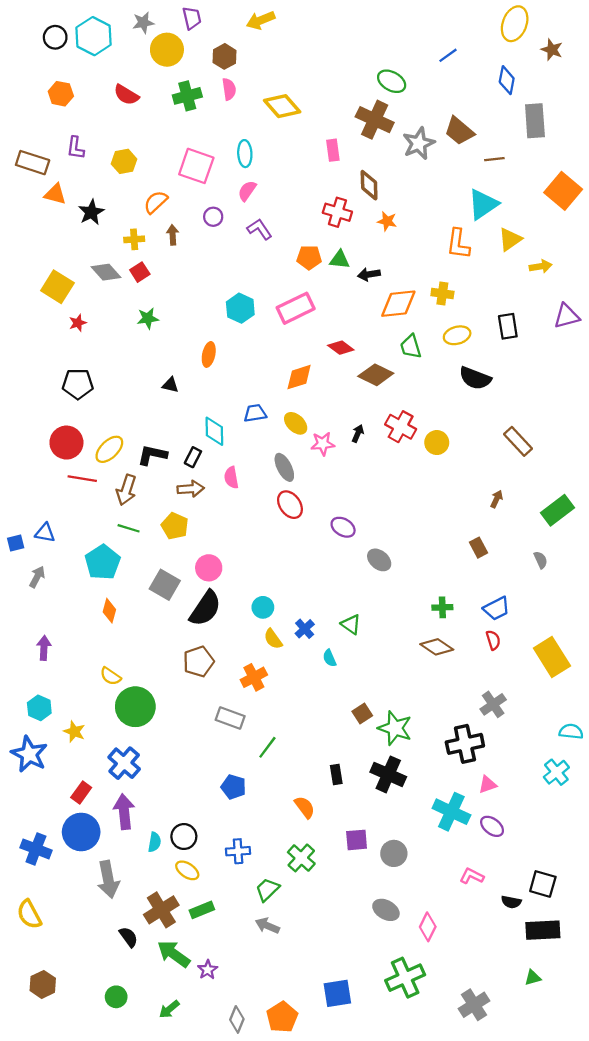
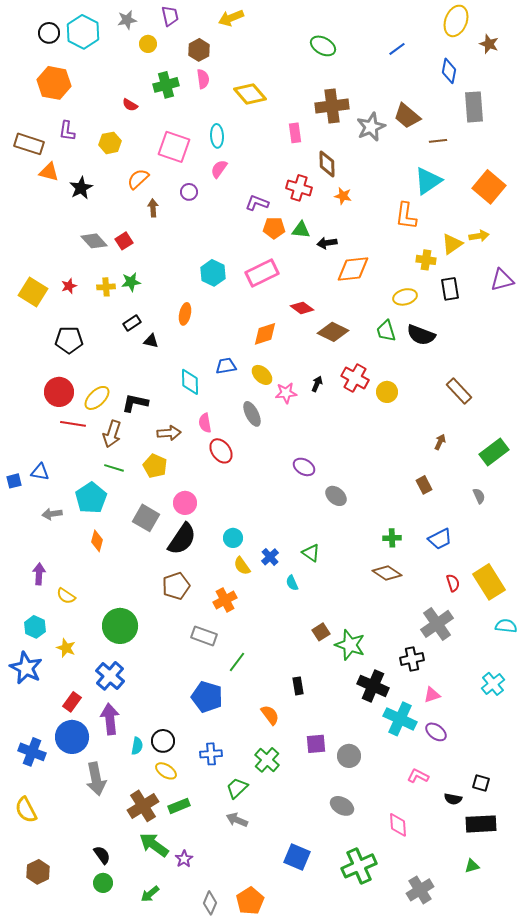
yellow circle: (167, 50) -> (148, 44), size x0.6
green ellipse: (392, 81) -> (323, 46), moved
orange hexagon: (61, 94) -> (54, 83), size x1.5
red semicircle: (126, 95) -> (130, 105), moved, size x0.7
brown cross: (375, 120) -> (332, 106), turned -32
orange square: (563, 191) -> (489, 187), moved
purple L-shape: (260, 229) -> (257, 203), moved, turned -35
yellow cross: (134, 239) -> (106, 287), moved
yellow triangle: (510, 239) -> (452, 244), moved
yellow square: (57, 287) -> (33, 292), moved
yellow cross: (442, 294) -> (426, 260), moved
green trapezoid: (411, 347) -> (386, 331), moved
black rectangle: (193, 457) -> (132, 323), moved, turned 30
red ellipse: (290, 505) -> (221, 451), moved
gray arrow: (37, 577) -> (52, 514), moved, turned -126
red semicircle: (493, 640) -> (453, 583), moved
yellow semicircle: (110, 676) -> (66, 596), moved
gray cross: (493, 704) -> (437, 624), size x1.4
cyan semicircle: (571, 732) -> (506, 626), moved
black cross: (465, 744) -> (412, 659), size x0.7
black cross: (388, 774) -> (373, 686), moved
blue pentagon: (234, 787) -> (207, 697), size x1.4
black square: (543, 884) -> (481, 783), size x0.7
pink diamond: (428, 927) -> (398, 825), moved, turned -30
black semicircle: (129, 937) -> (102, 855), moved
blue square: (337, 993) -> (297, 857), moved, turned 32

